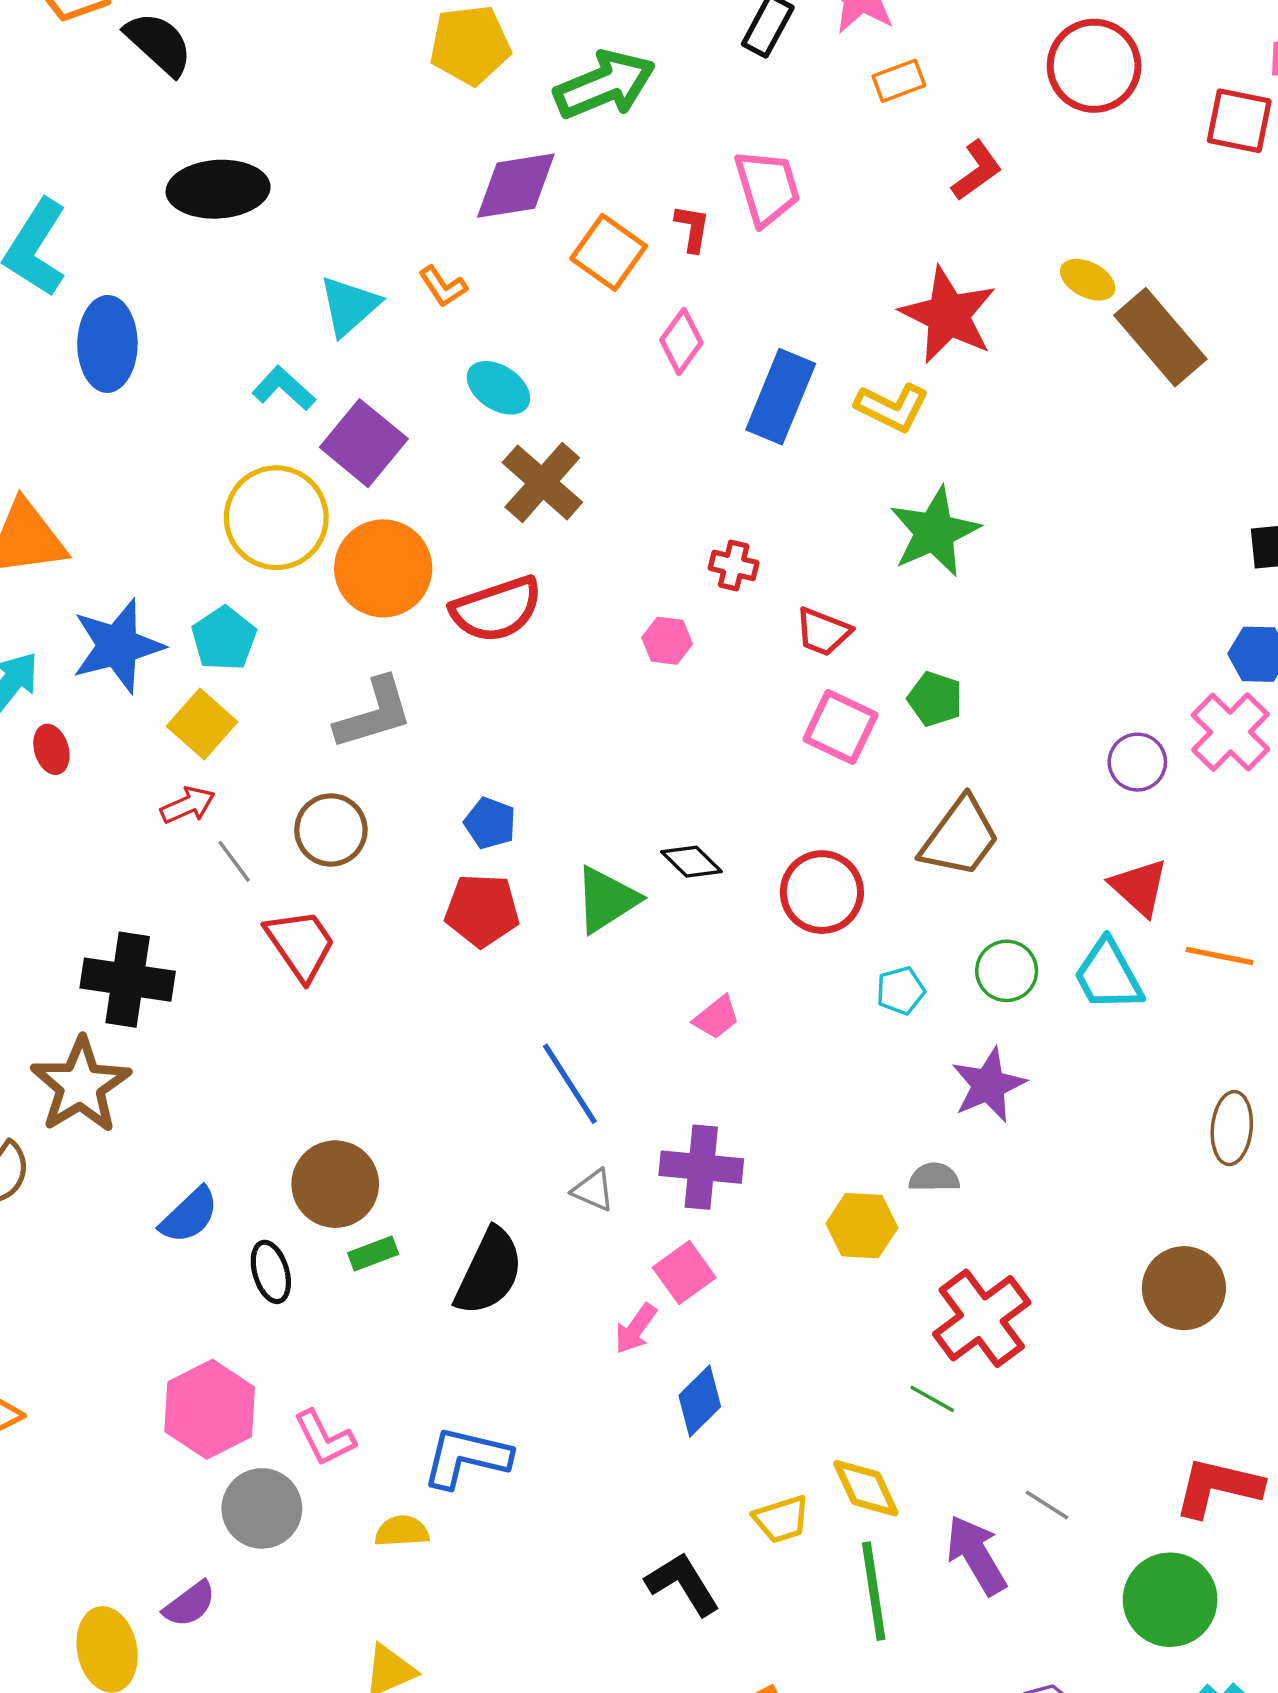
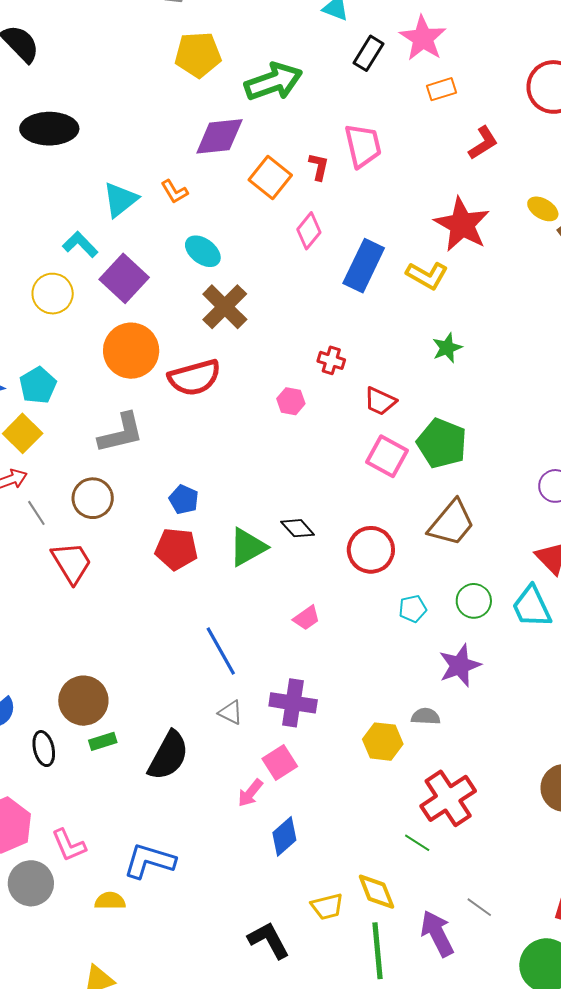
yellow circle: (276, 518) -> (53, 294), moved, size x0.7
green star: (934, 532) -> (447, 348), size x0.6
green pentagon: (935, 699) -> (442, 443), size x1.6

